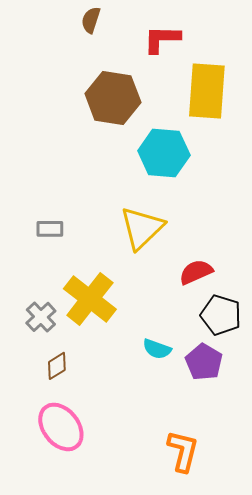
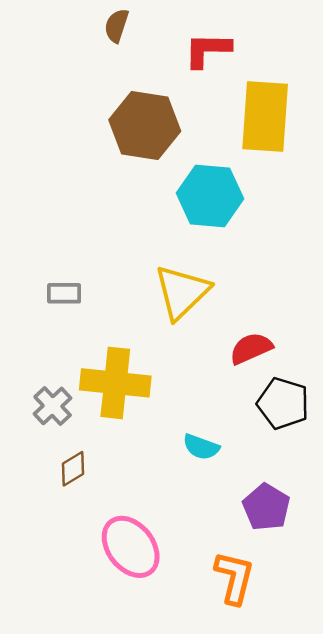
yellow cross: (90, 299) -> (115, 383), turned -32
purple pentagon: (204, 362) -> (266, 507), moved
pink ellipse: (61, 427) -> (131, 547), moved

